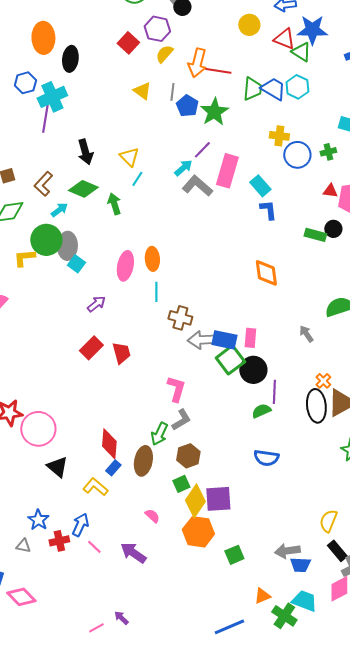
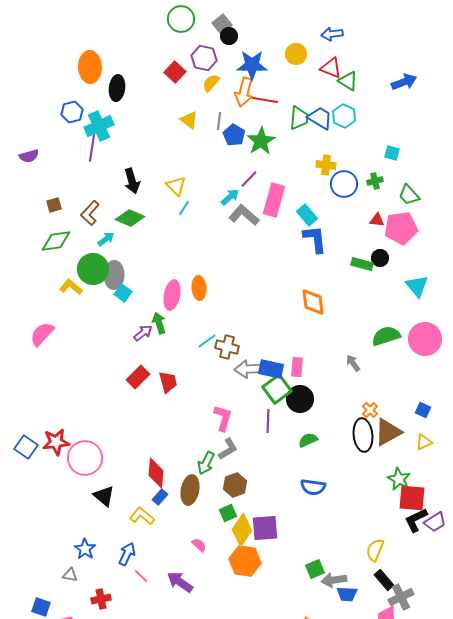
blue star: (312, 30) -> (252, 65), moved
green arrow: (114, 204) -> (159, 323), moved
blue L-shape: (268, 210) -> (315, 239), size x1.4
yellow L-shape: (24, 258) -> (71, 287), turned 45
cyan line: (156, 292) -> (207, 341), moved, turned 54
purple line: (274, 392) -> (268, 421), moved
red cross: (59, 541) -> (101, 599), moved
green square: (234, 555) -> (315, 569), moved

